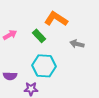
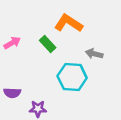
cyan hexagon: (44, 66) -> (72, 77), moved

